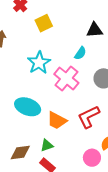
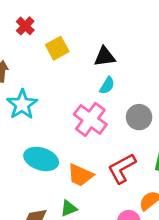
black triangle: (95, 30) -> (105, 57), moved
cyan star: (39, 63) -> (22, 104), moved

